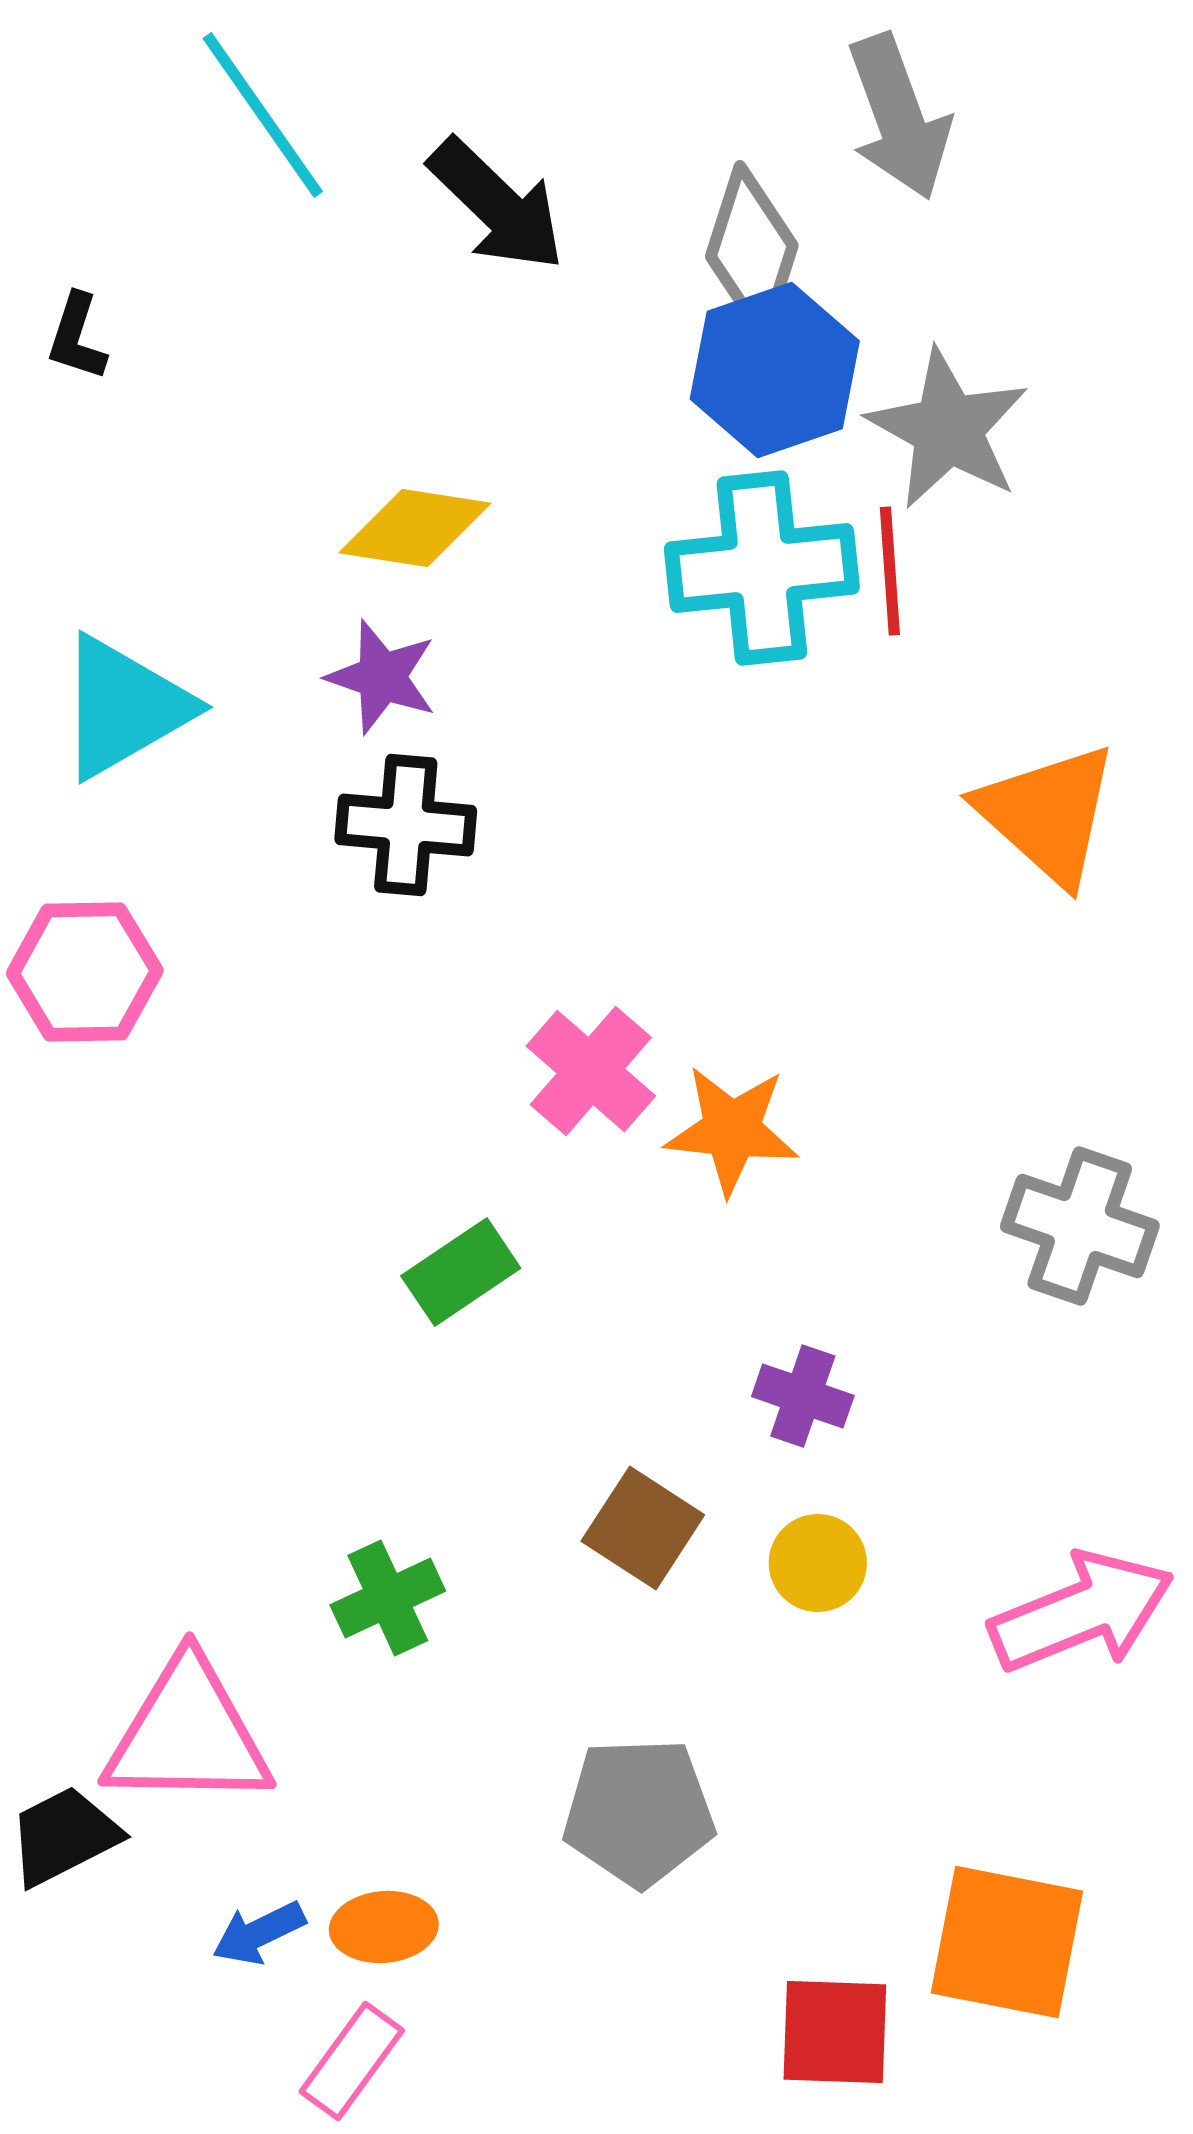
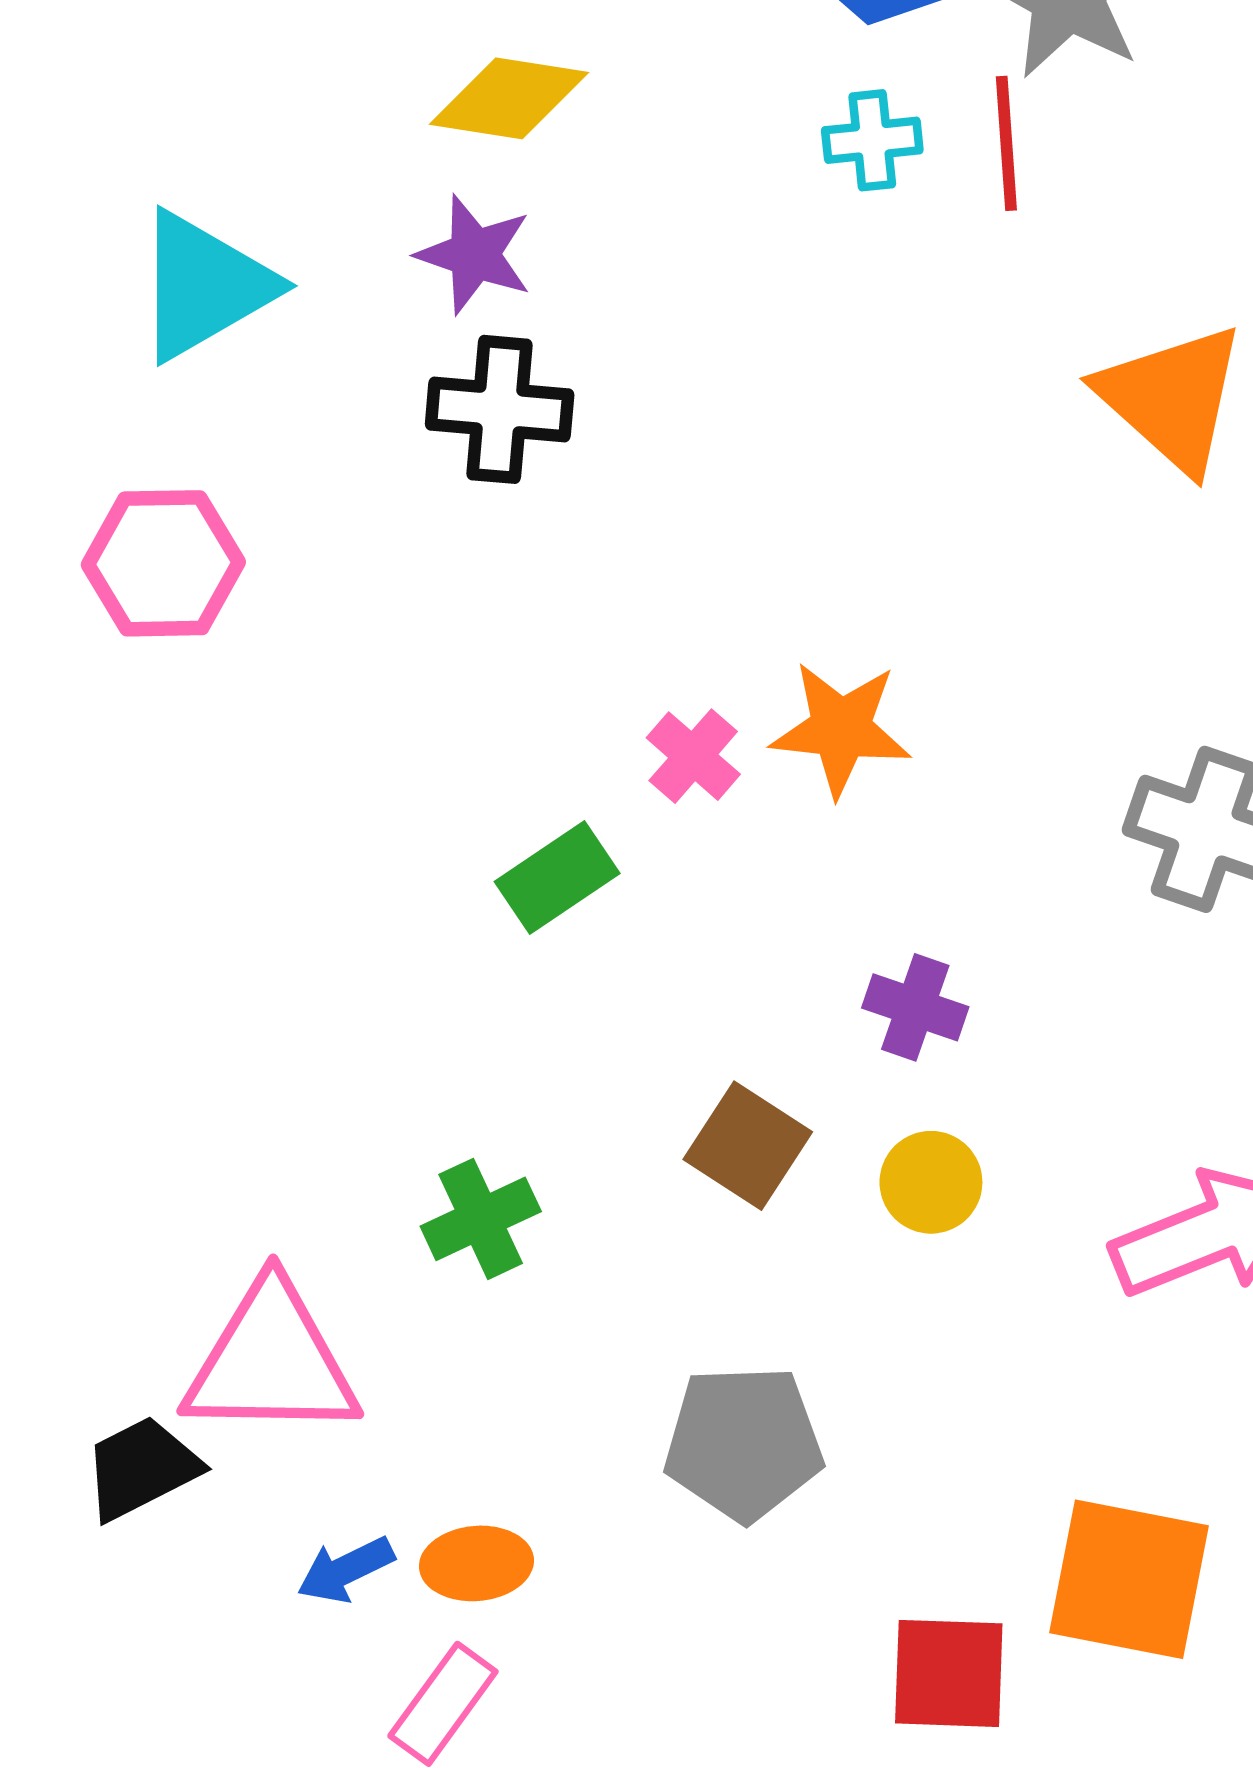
cyan cross: (762, 568) -> (872, 140), size x0.5
pink cross: (591, 1071) -> (693, 756), moved, size x0.7

